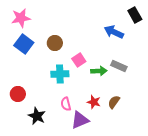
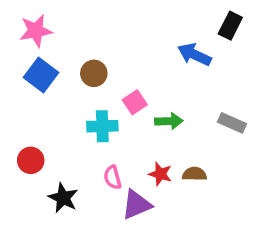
black rectangle: (135, 15) -> (230, 26), turned 56
gray rectangle: (119, 66) -> (232, 123), moved
brown semicircle: (114, 102) -> (194, 174), turned 56

